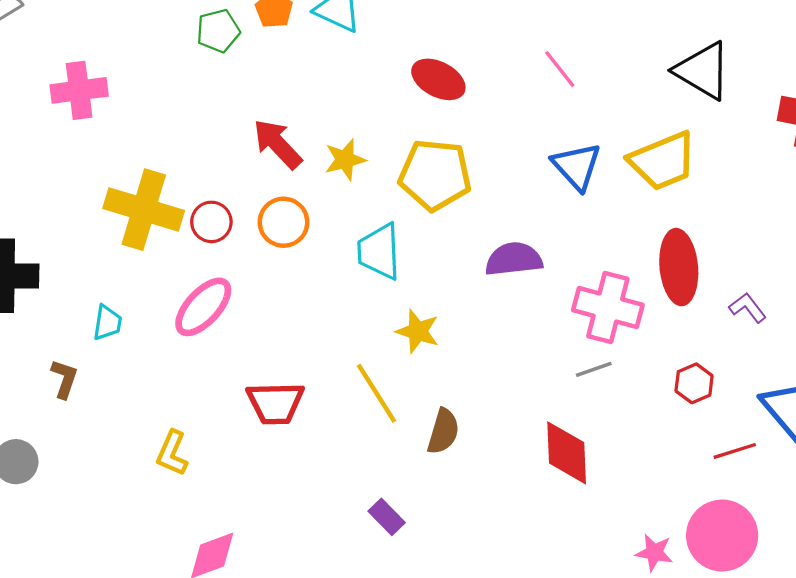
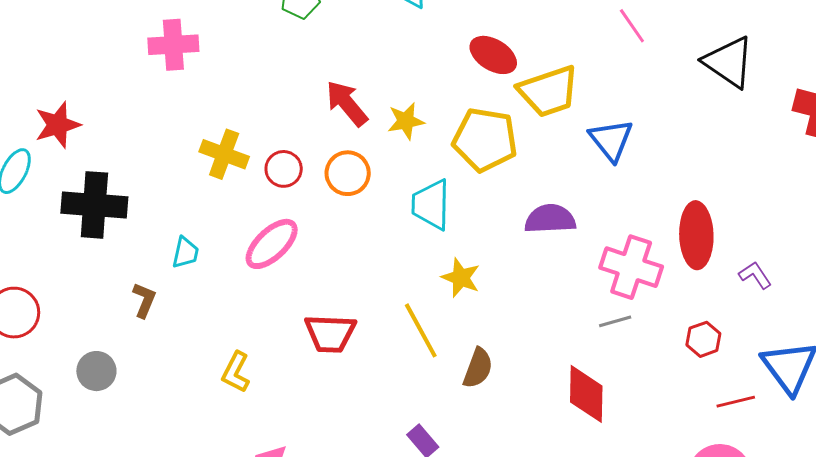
pink line: (560, 69) -> (632, 26), moved
yellow trapezoid: (663, 161) -> (549, 91), moved
yellow cross: (144, 210) -> (224, 154), size x0.7

